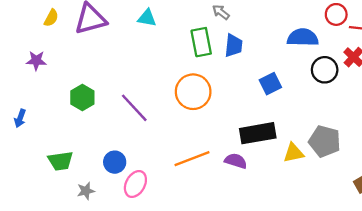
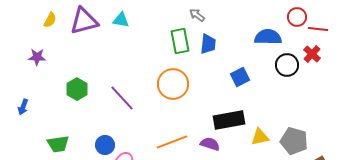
cyan triangle: (147, 18) -> (121, 20), moved
gray pentagon: (325, 141) -> (294, 141), moved

